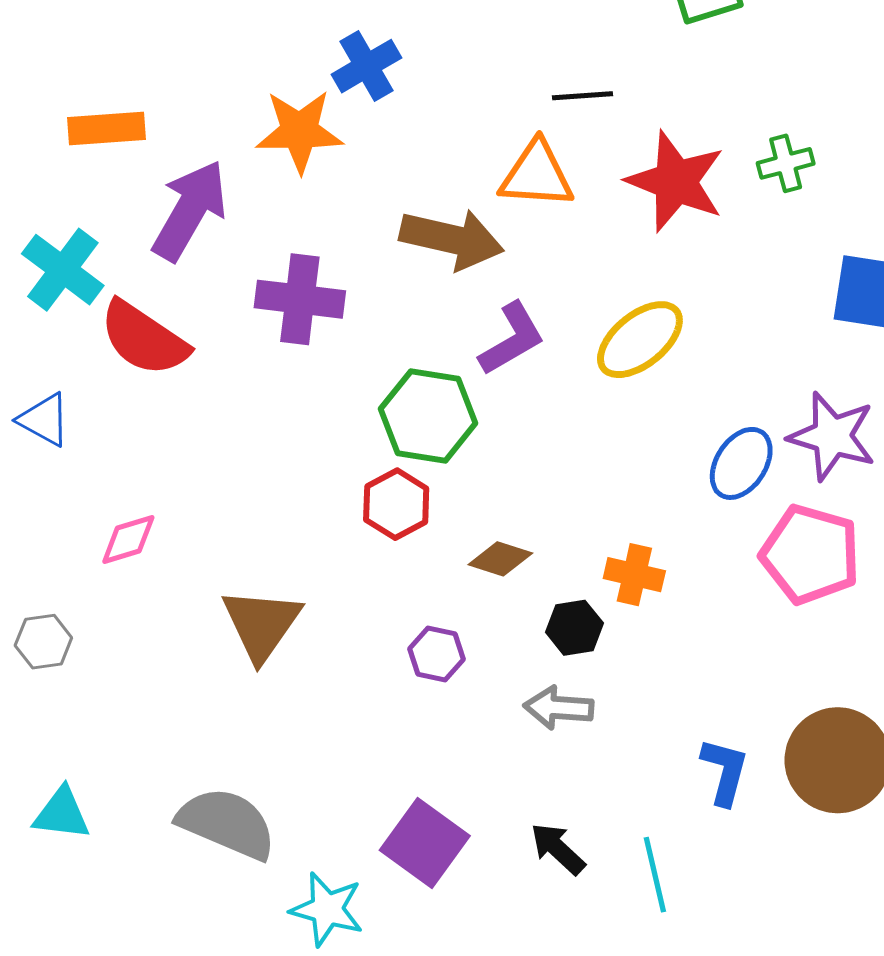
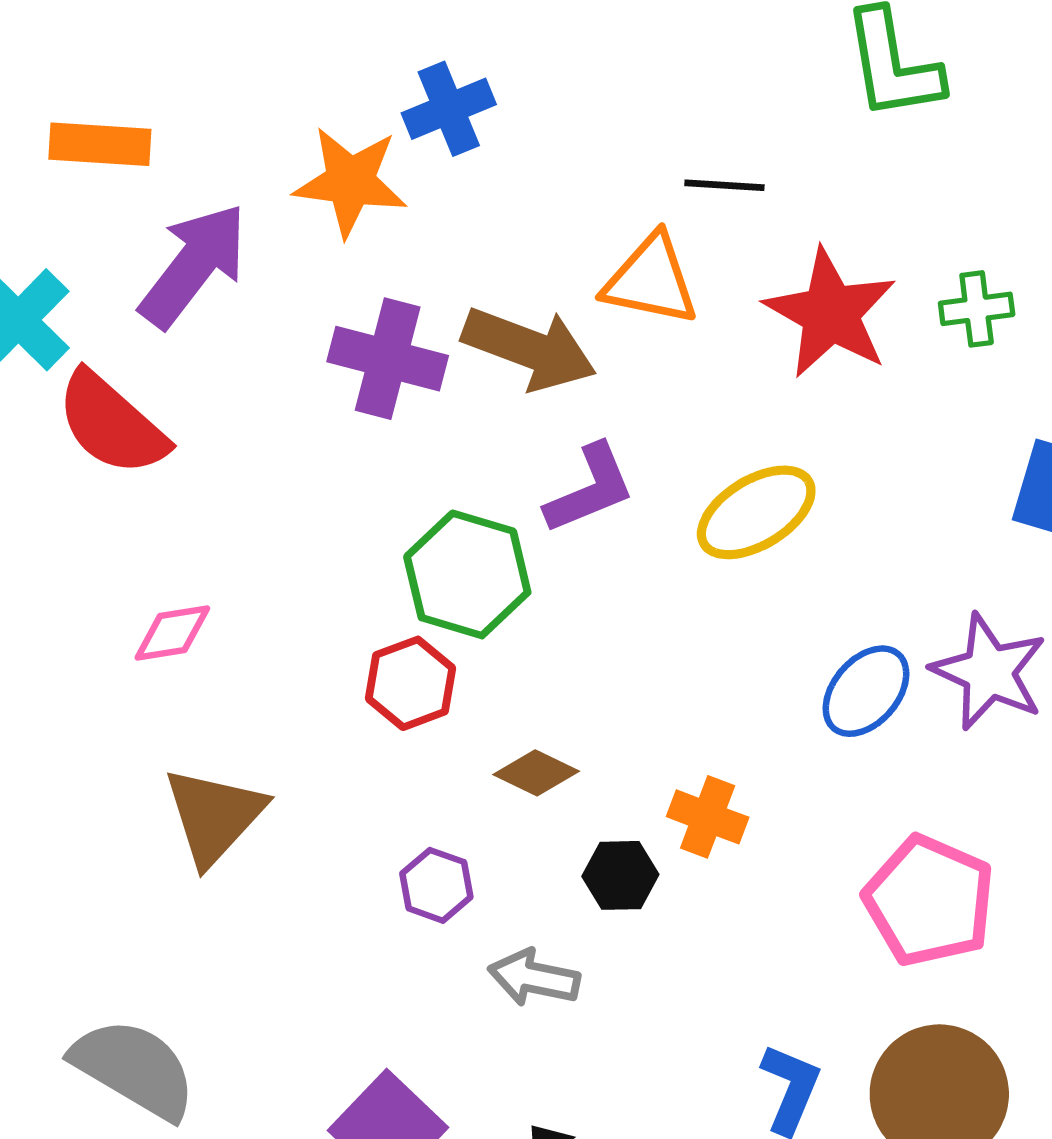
purple cross: (300, 299) -> (388, 359), moved
pink diamond: (128, 540) -> (172, 633), moved
pink pentagon: (810, 554) -> (929, 901), moved
gray arrow: (559, 708) -> (534, 978), moved

